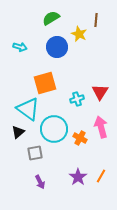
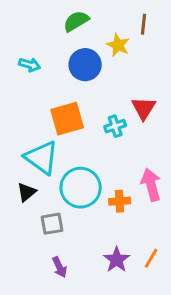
red triangle: (100, 92) -> (144, 108), moved
cyan cross: (77, 99) -> (115, 126), moved
orange cross: (80, 138) -> (120, 201), turned -32

